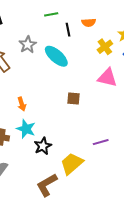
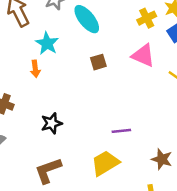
brown square: (73, 98) -> (98, 62), moved, turned -32
cyan star: (26, 129) -> (47, 43), moved
yellow trapezoid: (72, 164) -> (105, 163), moved

